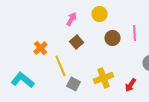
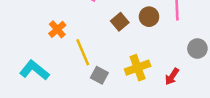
brown square: (76, 42) -> (120, 22), moved

